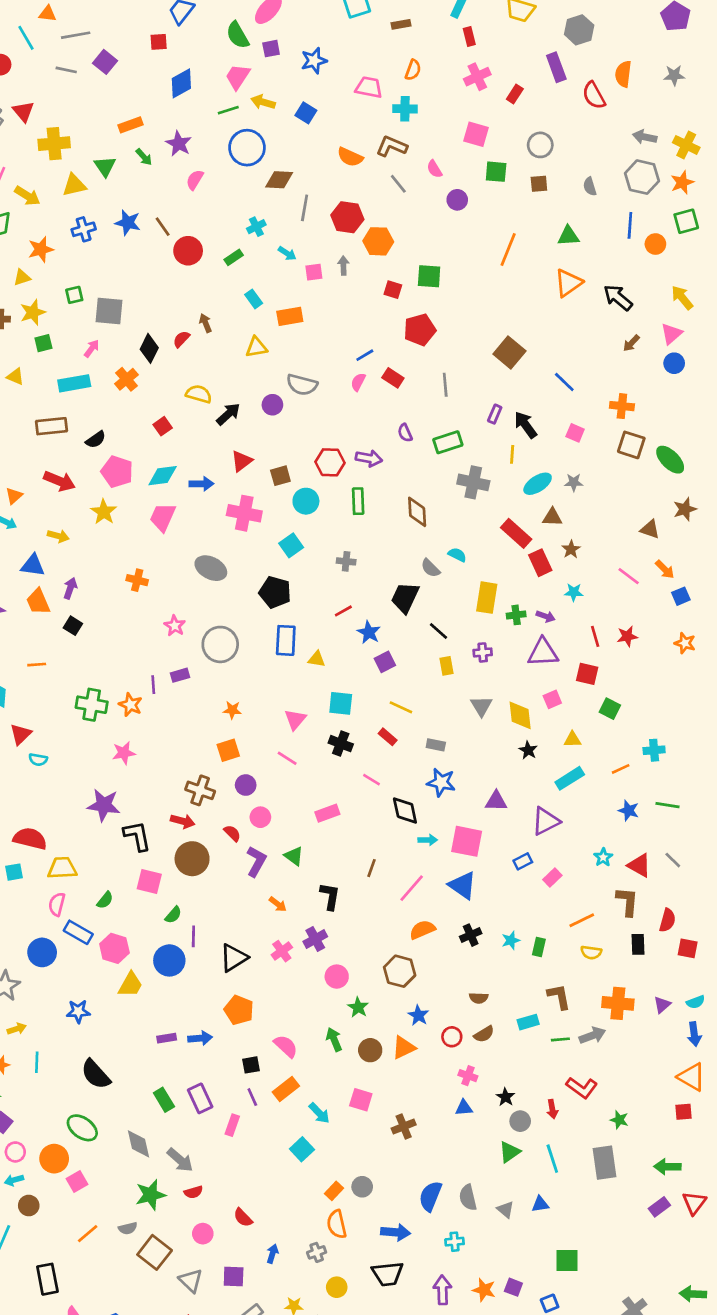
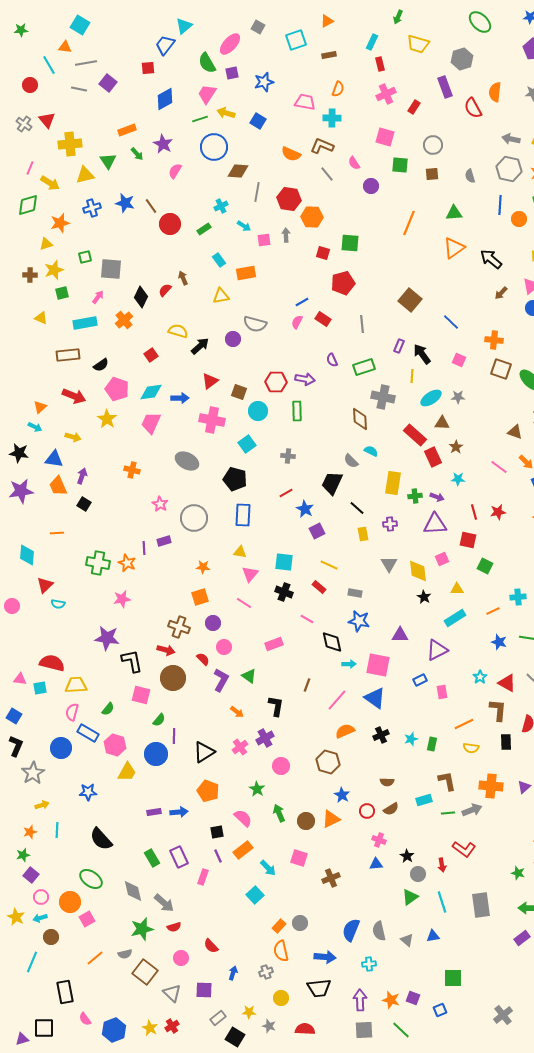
brown square: (280, 476) -> (239, 392), turned 35
brown diamond: (417, 512) -> (360, 419), moved
yellow triangle: (317, 659) -> (240, 552), moved
pink rectangle: (552, 877) -> (442, 692), turned -56
green star: (358, 1007) -> (257, 789), moved
green star: (619, 1120) -> (518, 873), moved

